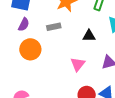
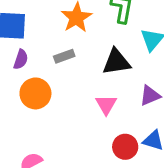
black triangle: (89, 36) -> (116, 62), size x1.5

